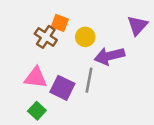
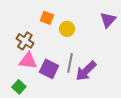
brown cross: (46, 37) -> (25, 41), moved
purple arrow: (109, 56) -> (86, 71), moved, turned -30
green square: (37, 111) -> (19, 87), moved

